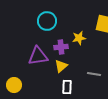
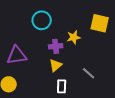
purple triangle: (38, 56) -> (17, 55), moved
gray line: (94, 74) -> (89, 73), turned 32

